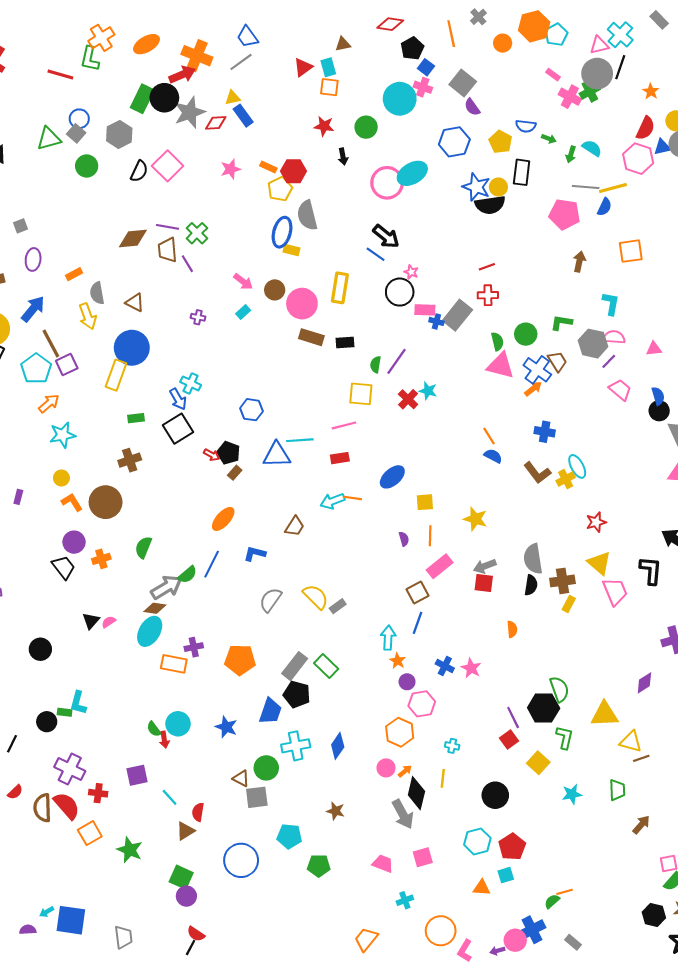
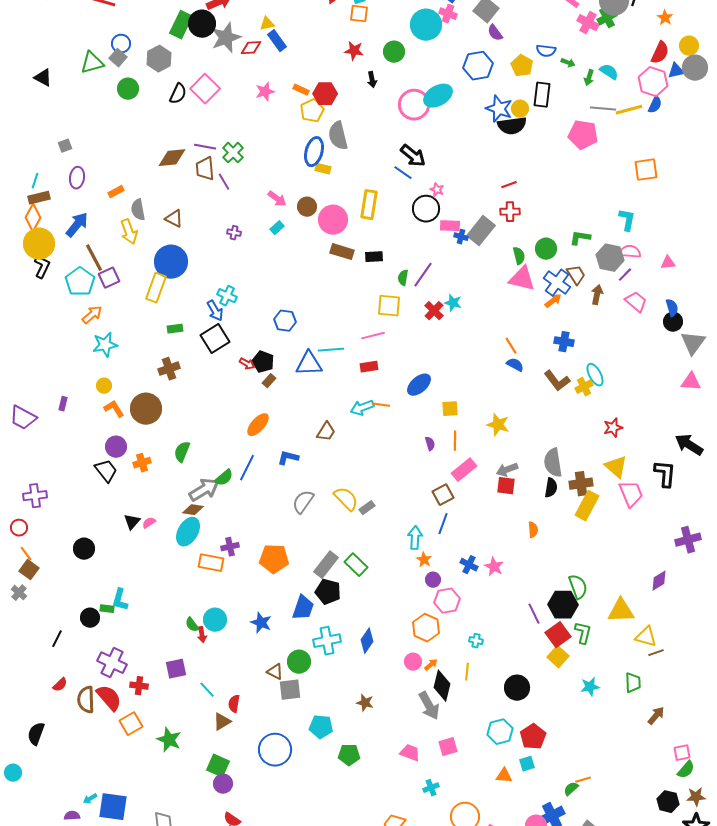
blue semicircle: (605, 207) -> (655, 105), moved
brown arrow: (579, 262) -> (597, 295), moved
yellow rectangle: (569, 604) -> (587, 506), size x1.8
red square: (509, 740) -> (558, 635), moved, size x1.4

